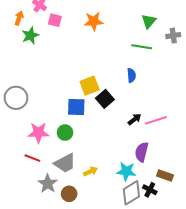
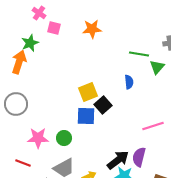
orange arrow: (19, 18) -> (19, 62), moved, size x1.6
green triangle: (149, 21) -> (157, 67), moved
blue square: (76, 107) -> (86, 116), moved
black arrow: (134, 119) -> (118, 160), moved, size x1.6
red line: (32, 158) -> (23, 163), moved

